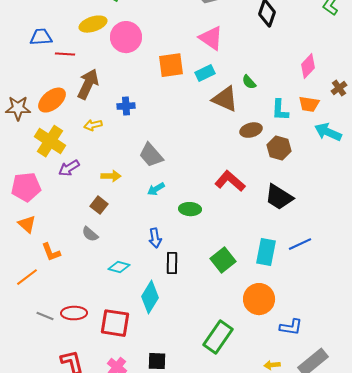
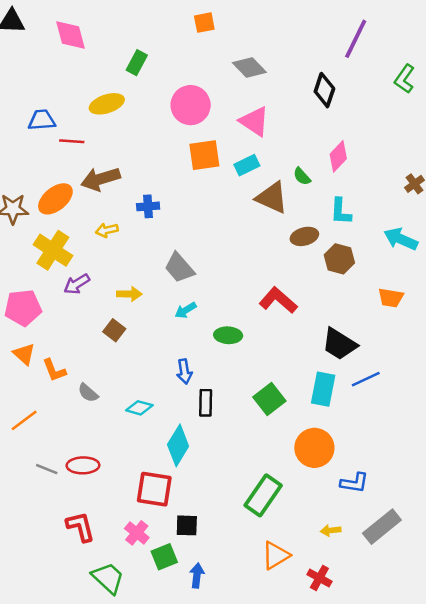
pink circle: (126, 37) -> (191, 105), moved
pink diamond: (308, 66) -> (338, 156), moved
brown arrow: (88, 84) -> (100, 179), turned -132
orange trapezoid: (309, 104) -> (391, 298), moved
black trapezoid: (279, 197) -> (339, 344), moved
gray semicircle: (90, 234) -> (88, 393), moved
orange L-shape: (51, 252) -> (54, 370), moved
red square: (115, 323) -> (154, 489), moved

